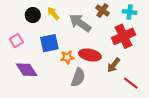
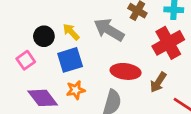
yellow arrow: (53, 13) -> (71, 32), moved
black circle: (33, 15) -> (44, 36), moved
orange star: (67, 57) -> (76, 90), moved

